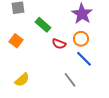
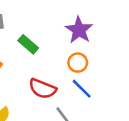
red semicircle: (59, 44) -> (42, 89), moved, size x1.5

